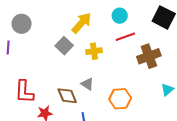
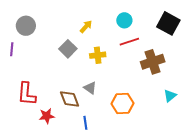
yellow arrow: (82, 23) -> (86, 27), size x0.6

